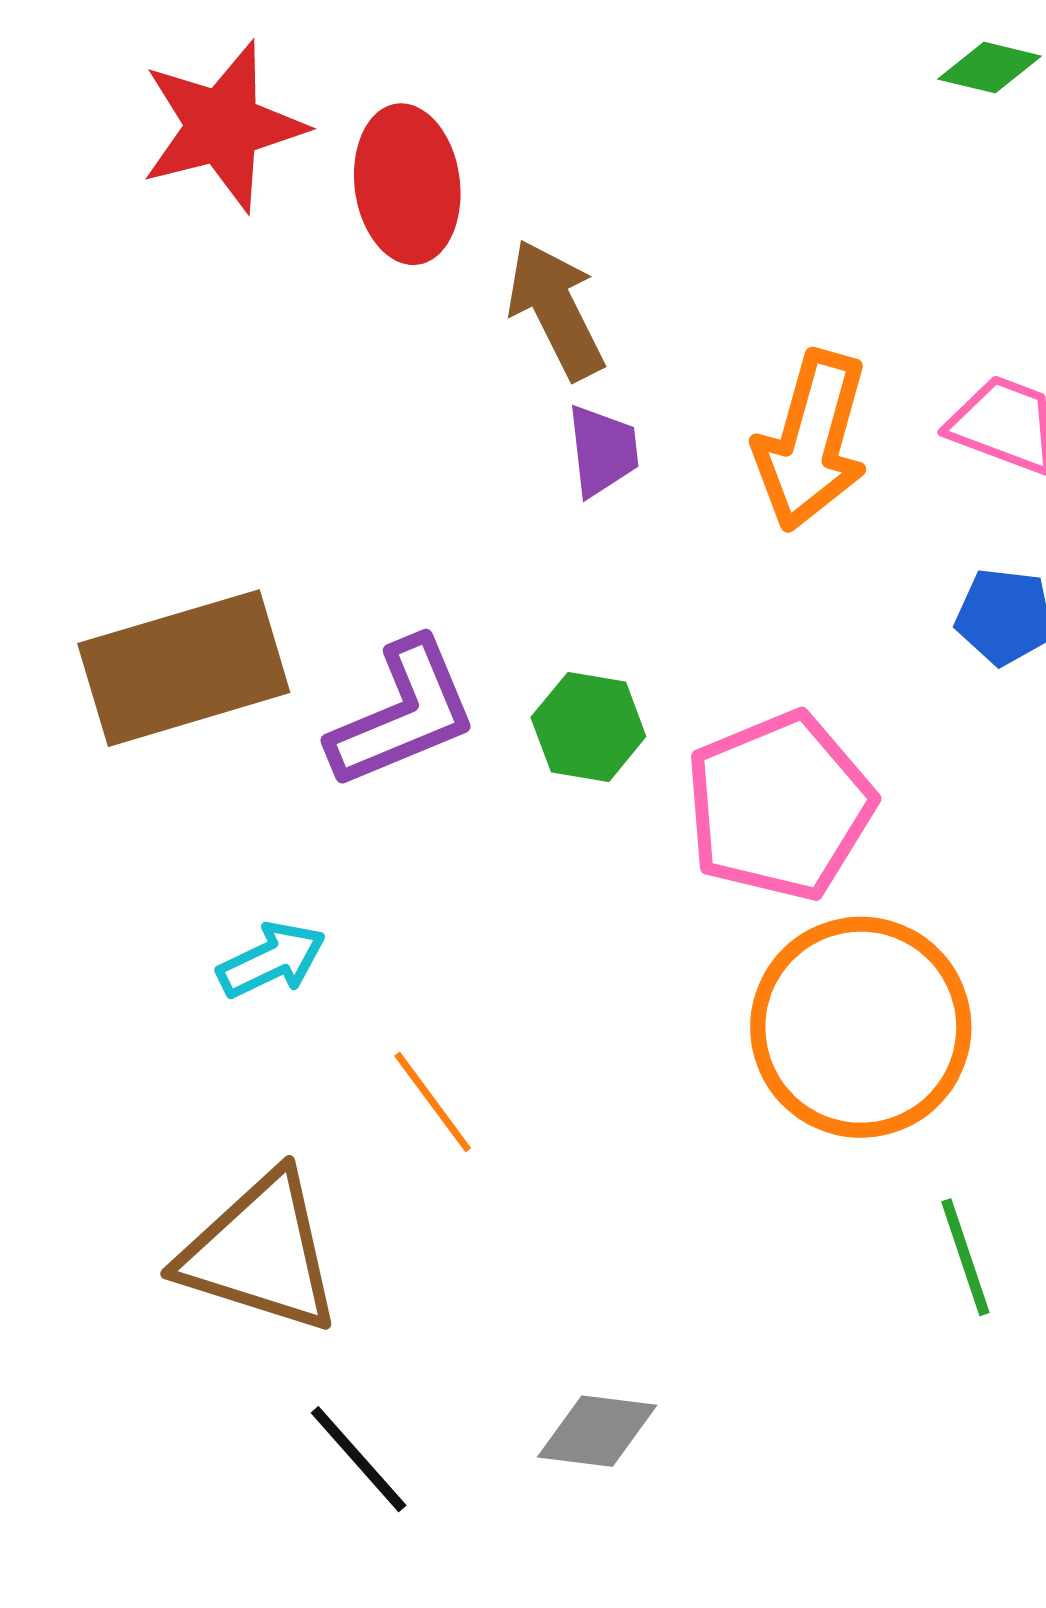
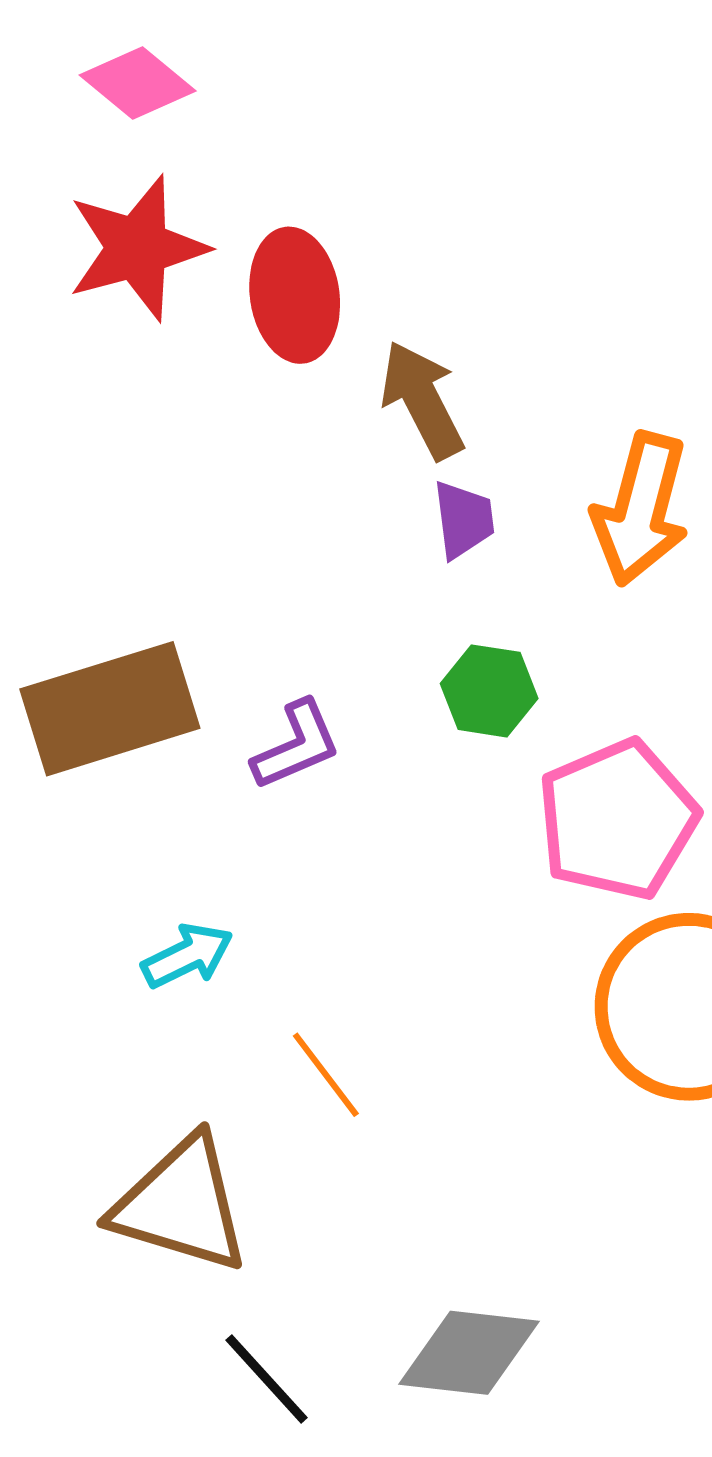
purple L-shape: (403, 714) -> (296, 745), size x0.7
green hexagon: (588, 727) -> (489, 691), moved
gray diamond: (597, 1431) -> (469, 1353), size x1.4

